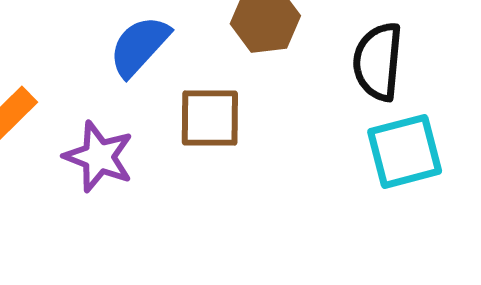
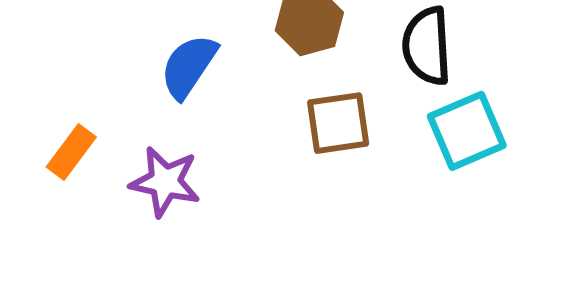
brown square: (210, 118) -> (338, 123), moved

